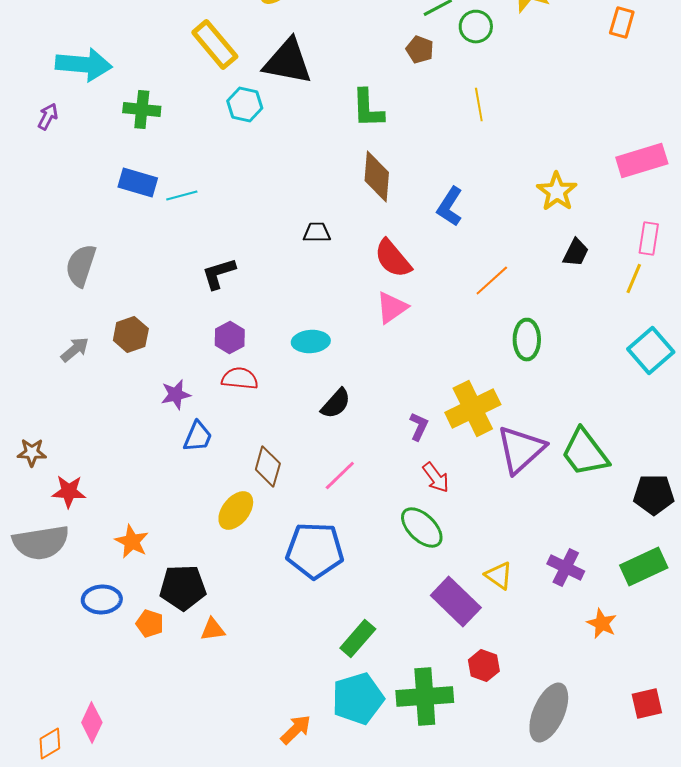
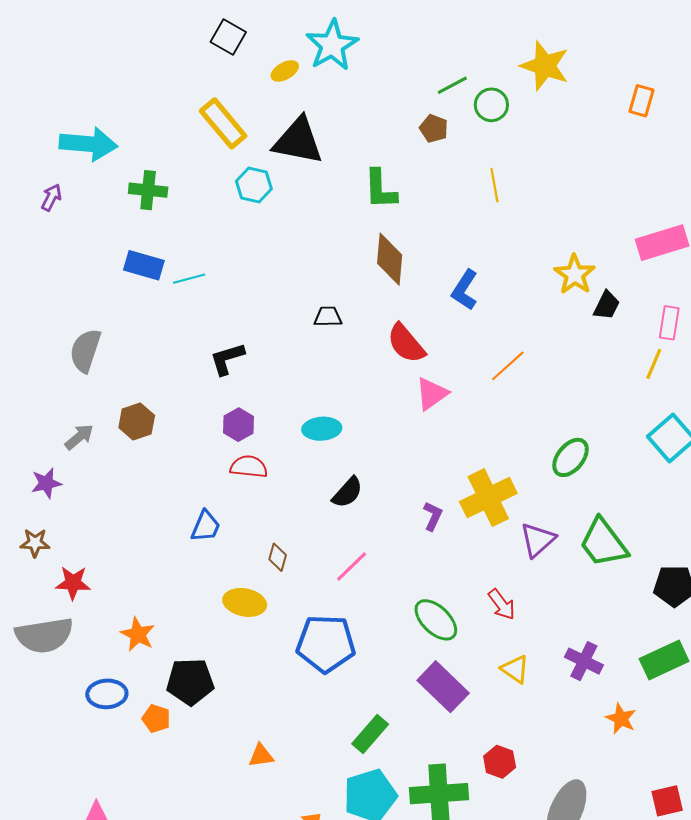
black trapezoid: (576, 252) -> (607, 305), moved
pink triangle: (392, 308) -> (432, 394), moved
green ellipse: (527, 340) -> (571, 457), moved, turned 39
purple star: (176, 394) -> (46, 483), moved
purple triangle: (521, 450) -> (538, 540), size x0.7
brown diamond: (268, 466) -> (278, 557), size x0.7
red arrow: (436, 478) -> (502, 604), moved
yellow ellipse: (236, 510) -> (245, 602), turned 63
purple rectangle: (456, 602) -> (443, 687), moved
orange triangle: (213, 630) -> (261, 756), moved

